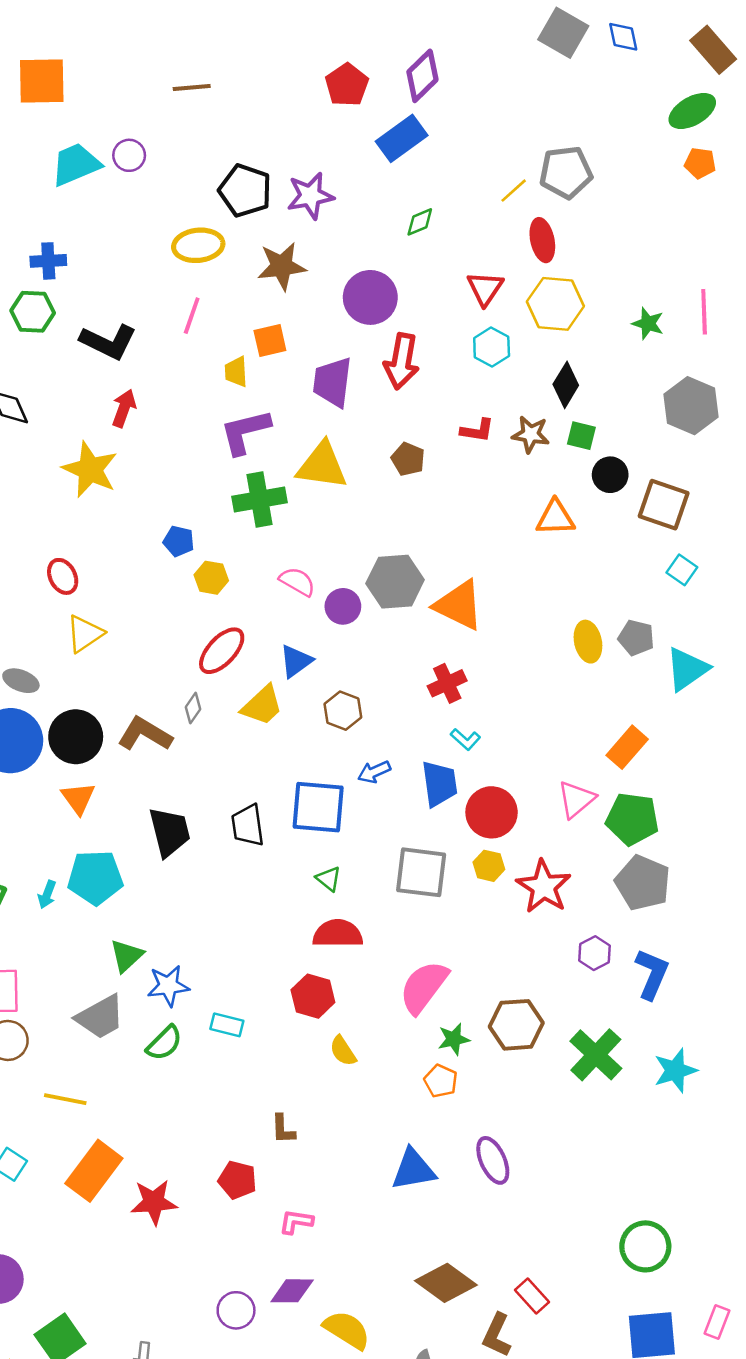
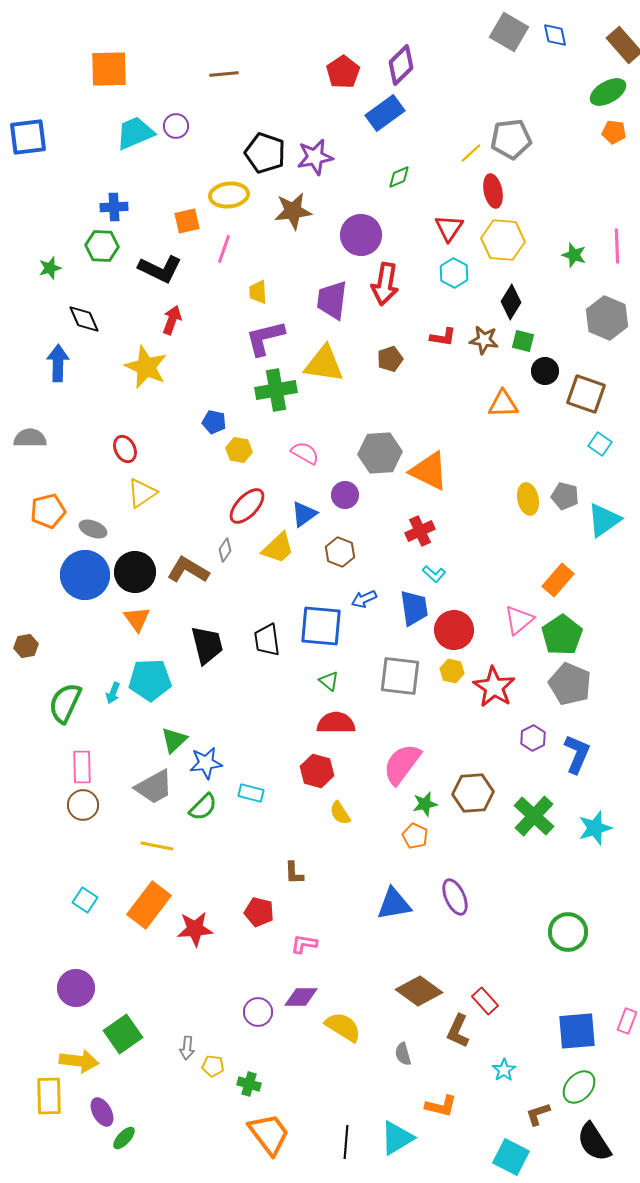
orange square: (270, 340) -> (187, 221), moved
brown pentagon: (408, 459) -> (390, 359), turned 30
purple circle: (343, 606) -> (345, 495), moved
green pentagon: (632, 819) -> (562, 635), turned 30
yellow line: (65, 1099) -> (157, 846), moved
green circle: (645, 1246) -> (568, 932), moved

